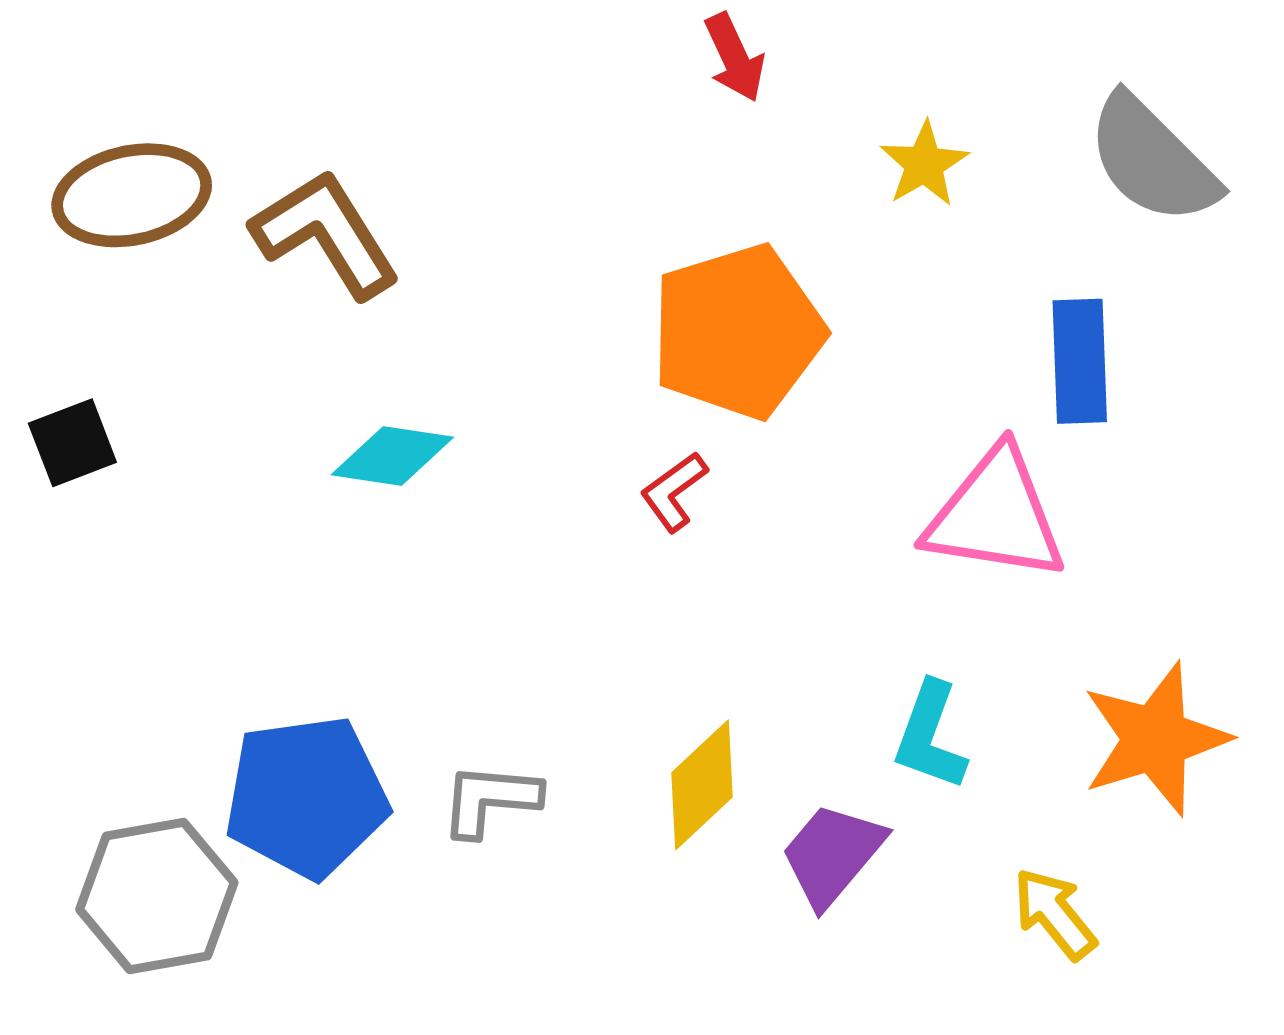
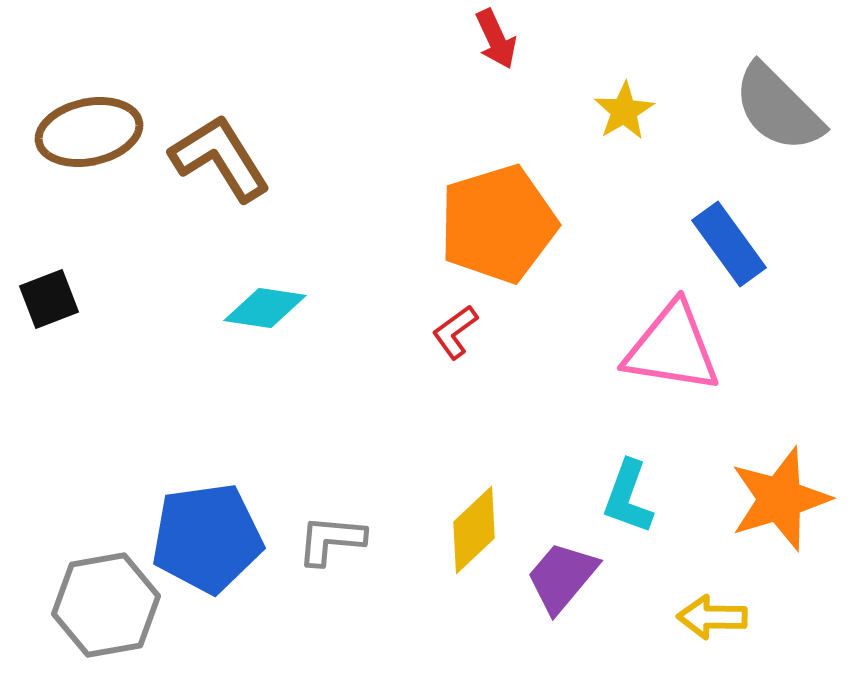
blue rectangle: (1080, 361) -> (729, 244), turned -34
yellow arrow: (1055, 914) -> (712, 617), turned -50

